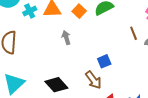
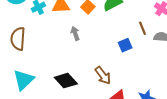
blue square: (104, 61) -> (125, 45), moved

